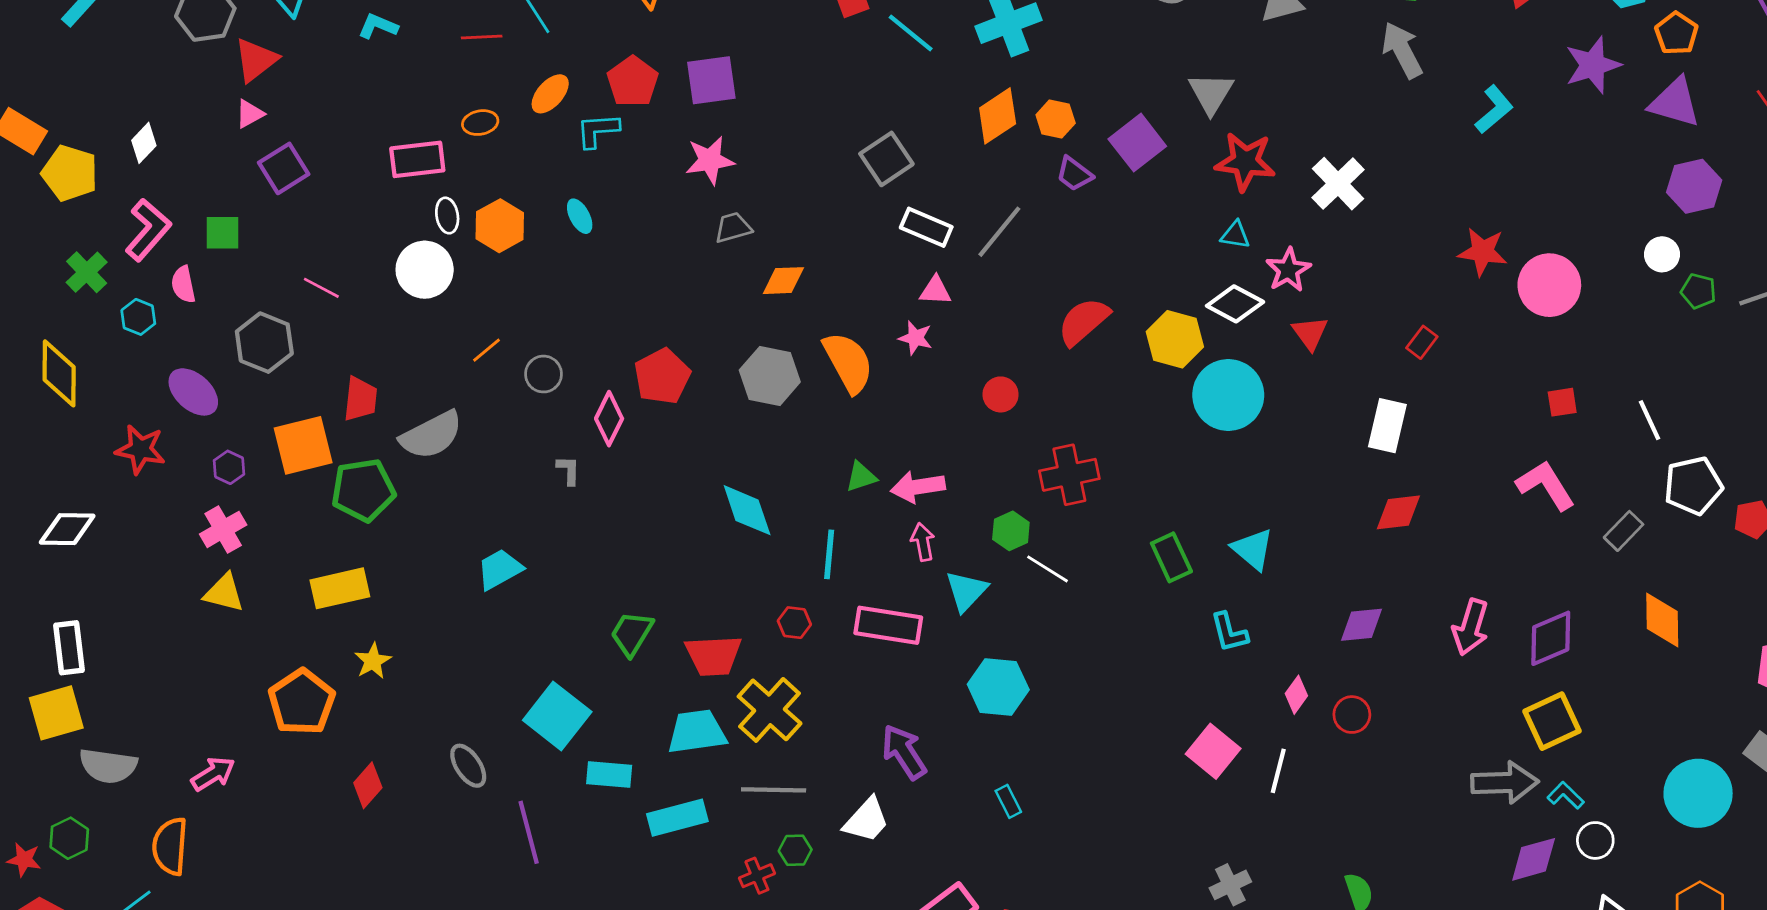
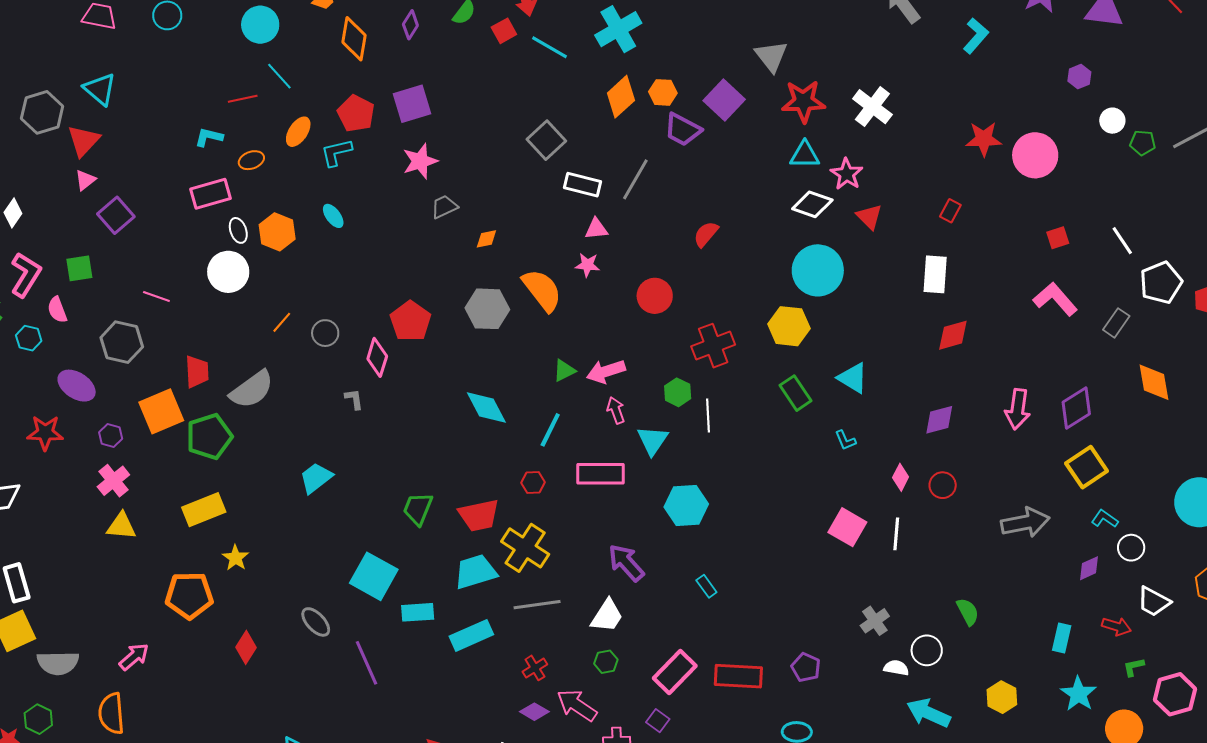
cyan L-shape: (378, 26) -> (209, 137), moved
purple trapezoid: (1074, 174) -> (683, 130), size x1.4
purple hexagon: (1694, 186) -> (1079, 77), moved, size x0.6
cyan triangle: (1235, 235) -> (805, 155), size x1.4
orange diamond: (783, 281) -> (486, 239), size x0.7
red semicircle: (1084, 321) -> (706, 234), size x0.7
yellow hexagon: (1175, 339) -> (789, 326), moved
red circle: (1001, 394) -> (655, 296), size x1.4
cyan line: (829, 554) -> (550, 430), turned 30
white line: (1047, 569) -> (708, 415), turned 64
cyan L-shape: (1229, 632) -> (845, 440), size x0.7
orange pentagon: (302, 702) -> (189, 595), turned -30
gray arrow: (1505, 783) -> (1025, 523), moved
green hexagon: (795, 850) -> (606, 662), moved
purple diamond: (1534, 859) -> (1089, 568), size x0.7

